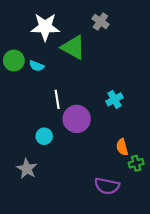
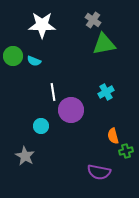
green triangle: (73, 47) -> (104, 44), moved, turned -40

